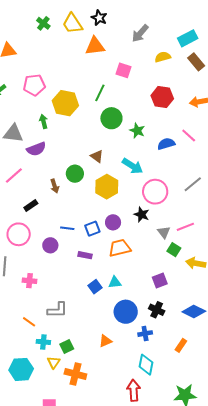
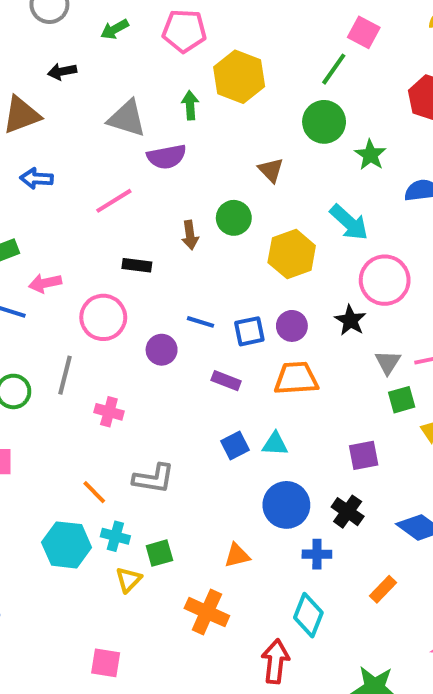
green line: (100, 93) -> (334, 69), moved
brown triangle: (97, 156) -> (271, 170), moved
black rectangle: (31, 205) -> (137, 265), turned 32
green square: (174, 250) -> (402, 400), turned 32
cyan hexagon: (21, 369) -> (67, 545), moved
orange cross: (75, 374) -> (207, 612), moved

